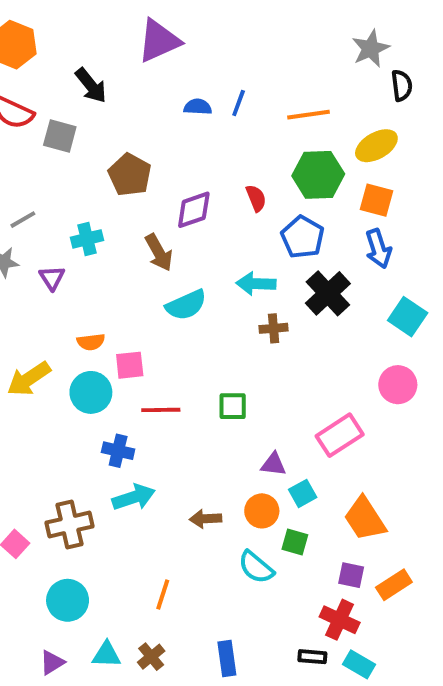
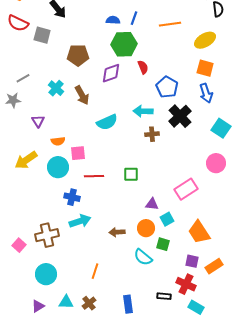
brown pentagon: (130, 175) -> (78, 55), turned -30
green hexagon: (318, 175) -> (124, 44), moved
cyan cross: (87, 239) -> (56, 88), turned -35
brown arrow: (159, 253) -> (82, 95), moved
purple triangle: (52, 278) -> (38, 121), moved
black rectangle: (312, 657) -> (164, 296), moved

